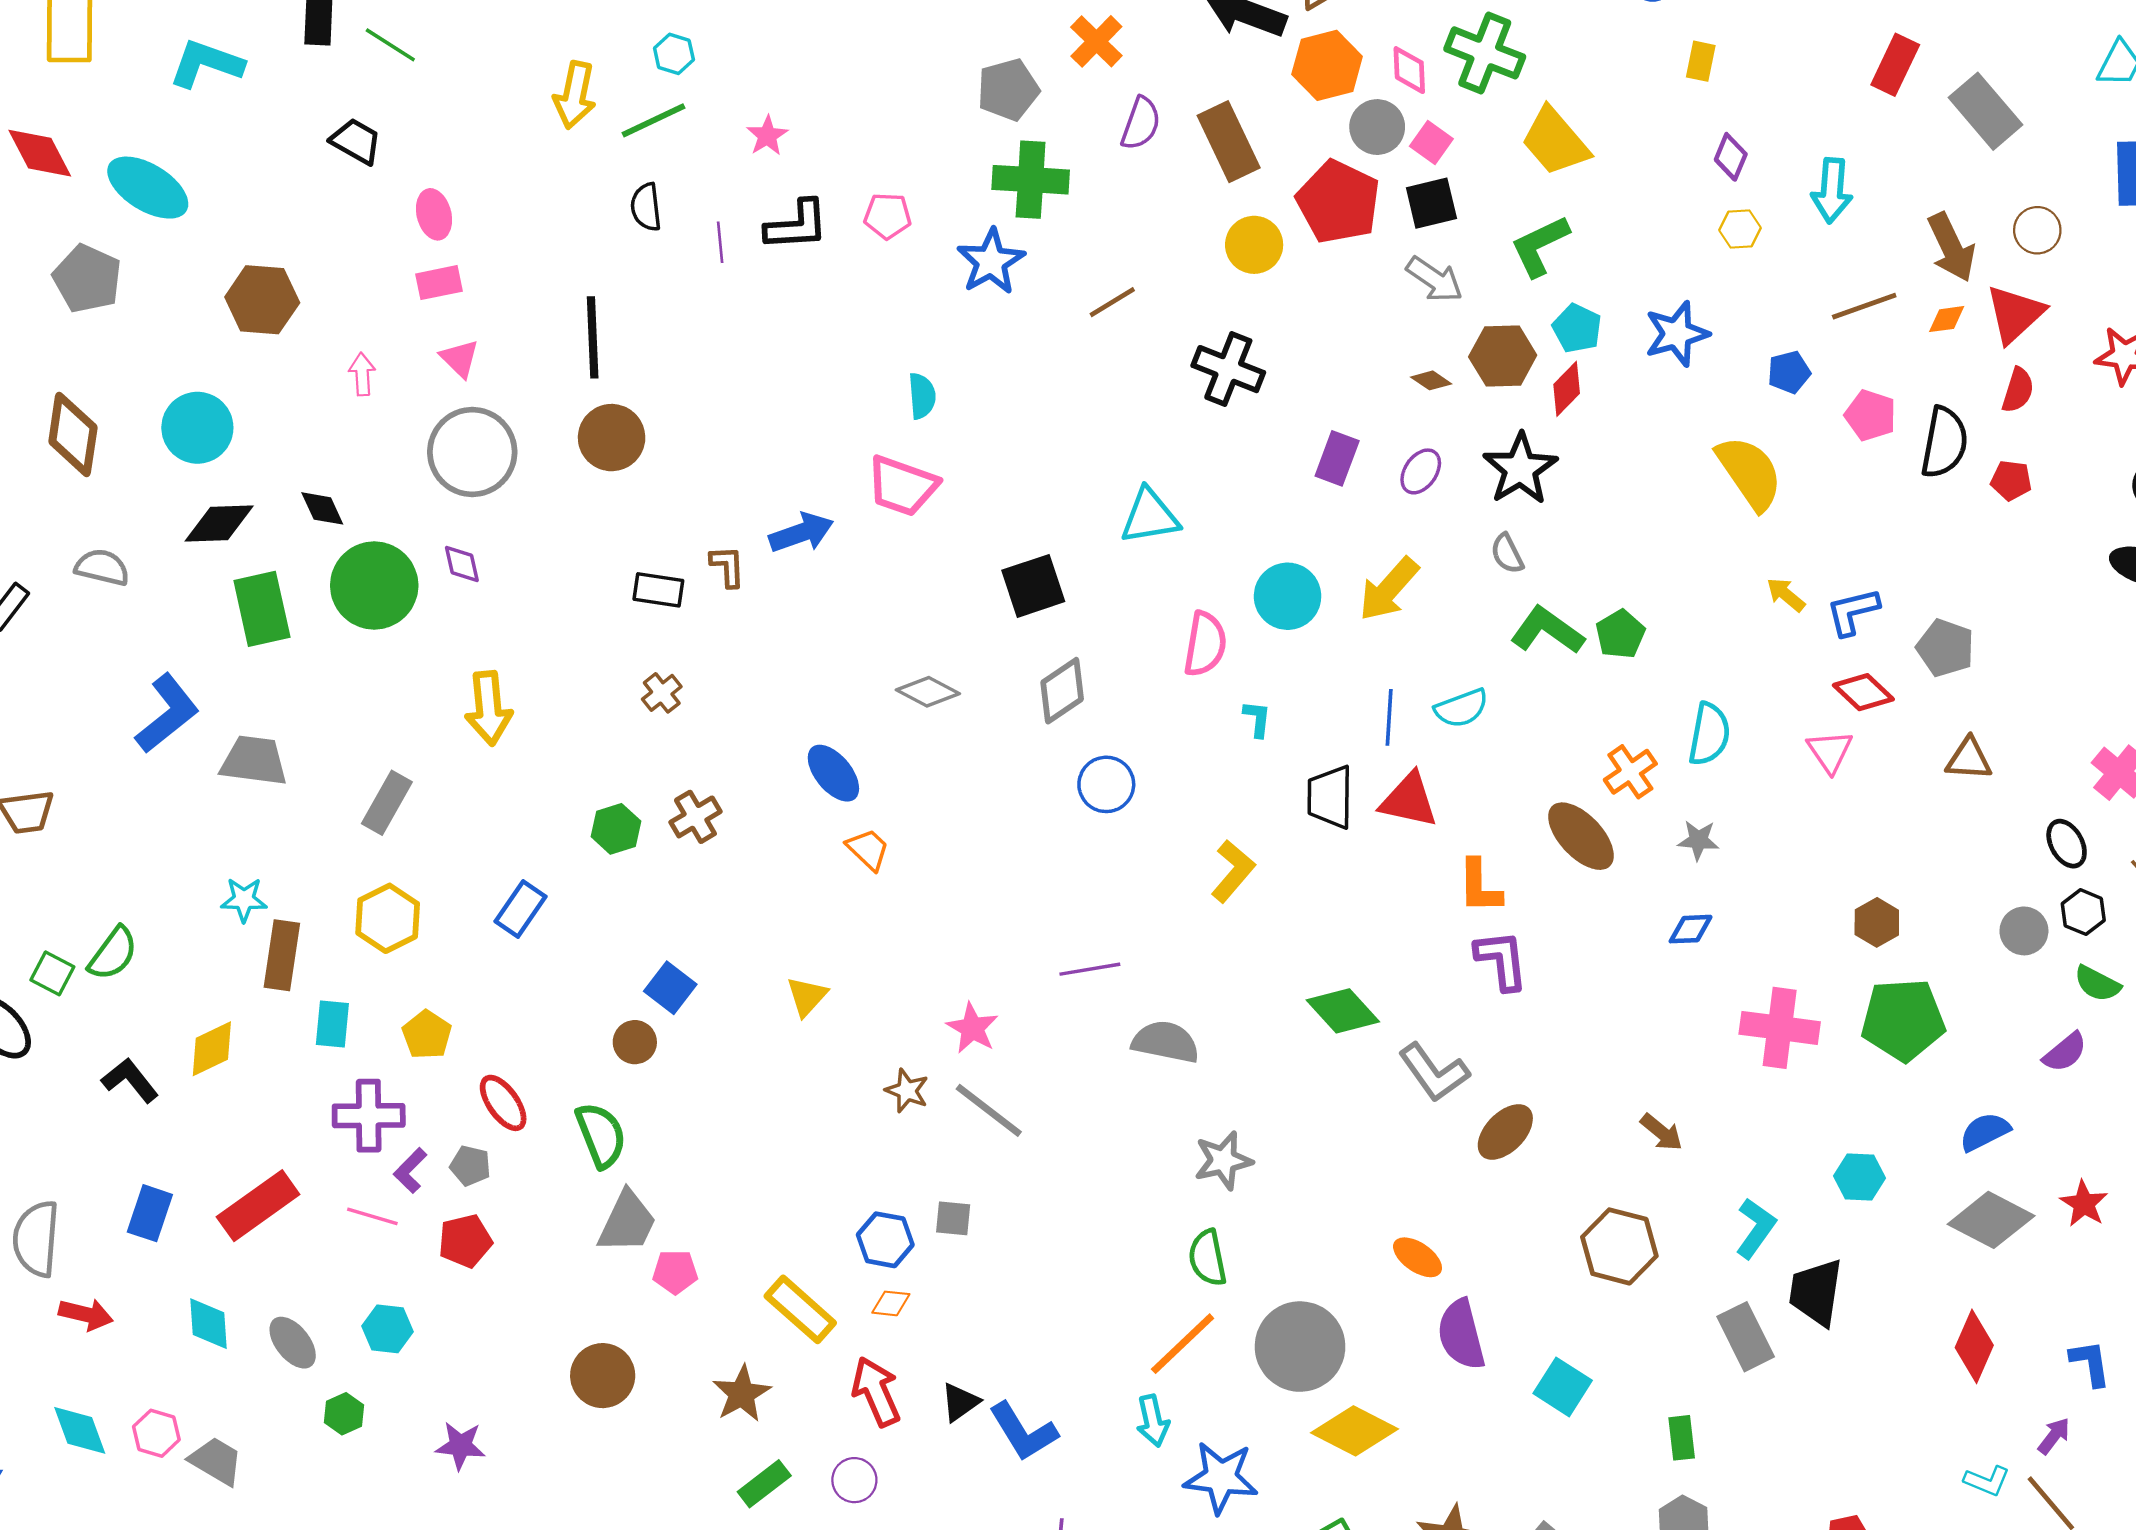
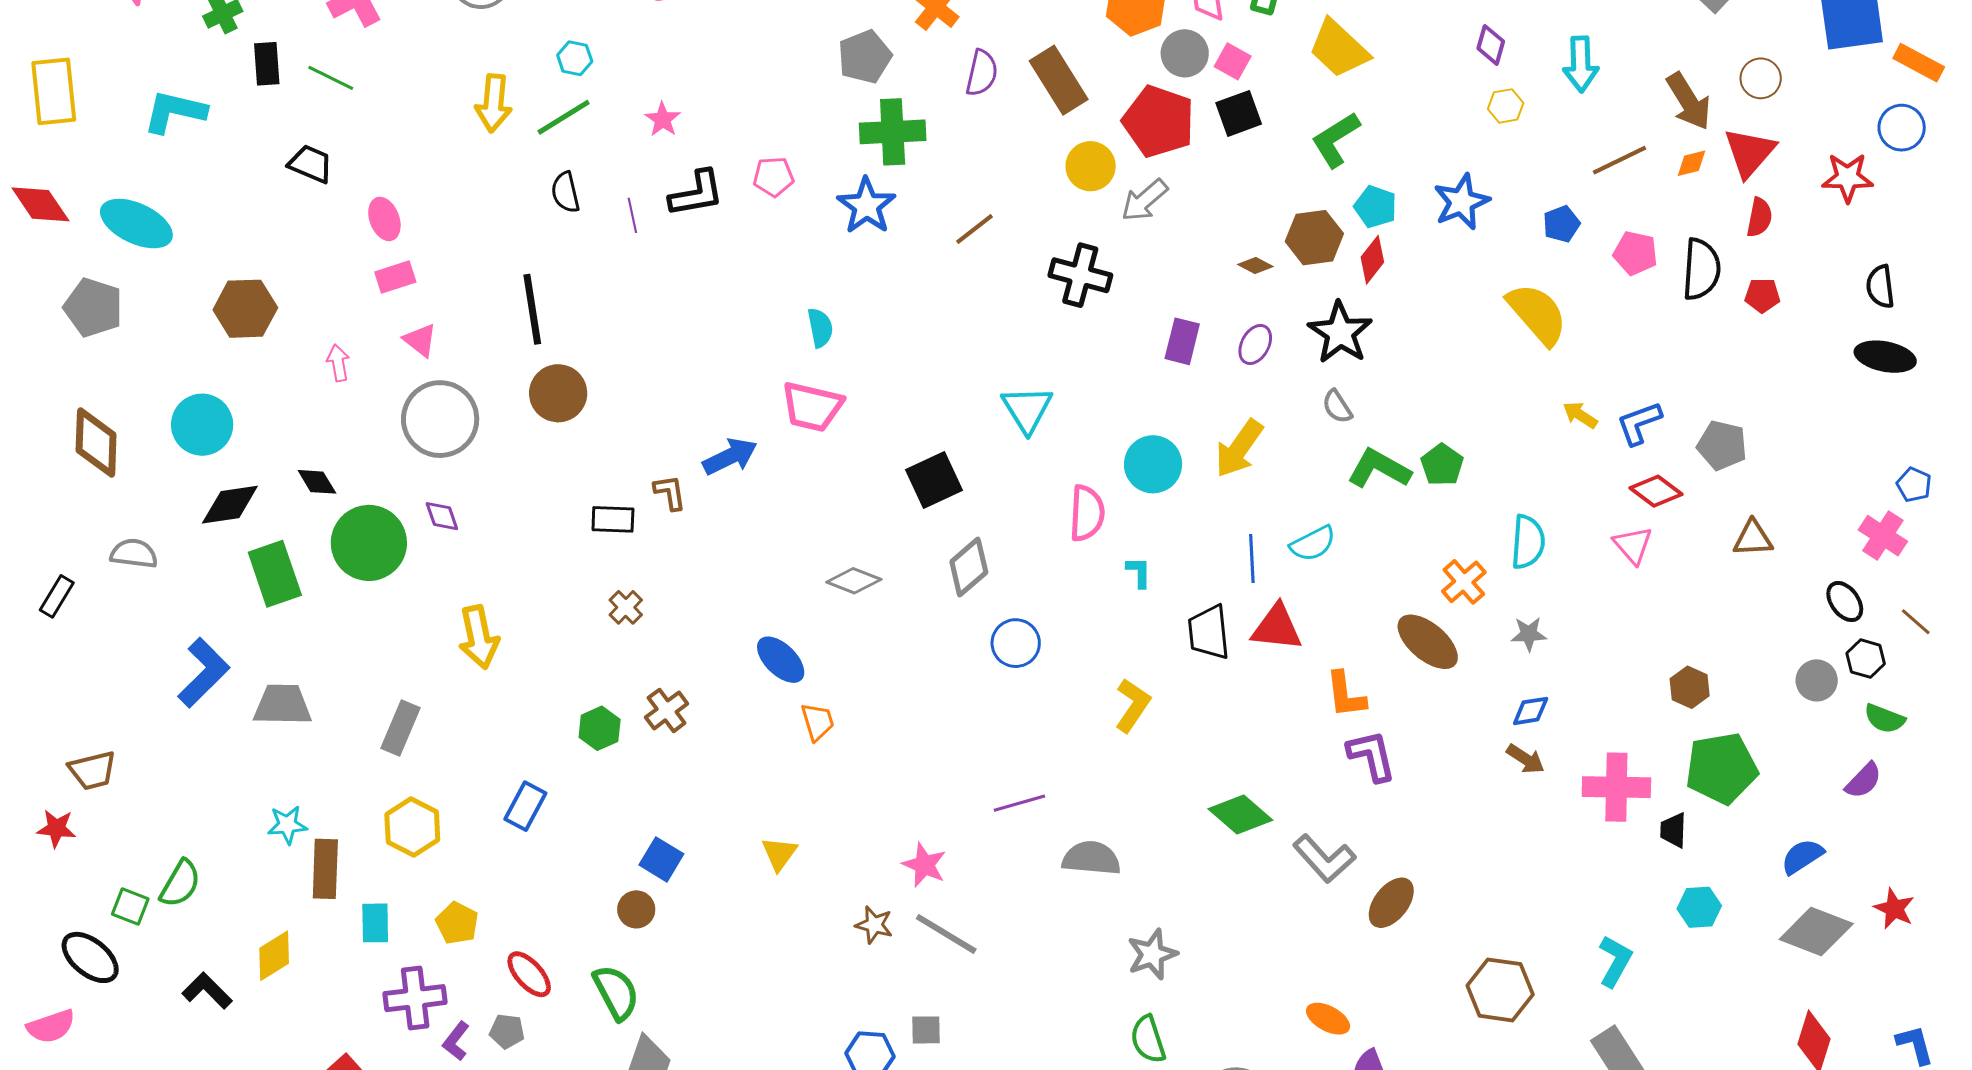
gray arrow: (1434, 279) -> (1144, 200), moved, turned 111
cyan triangle: (1150, 516) -> (1027, 409), turned -46
orange trapezoid: (868, 849) -> (818, 722), turned 36
brown arrow: (1662, 1132) -> (1525, 759), moved
black trapezoid: (1816, 1292) -> (1673, 830), moved, size x0.6

